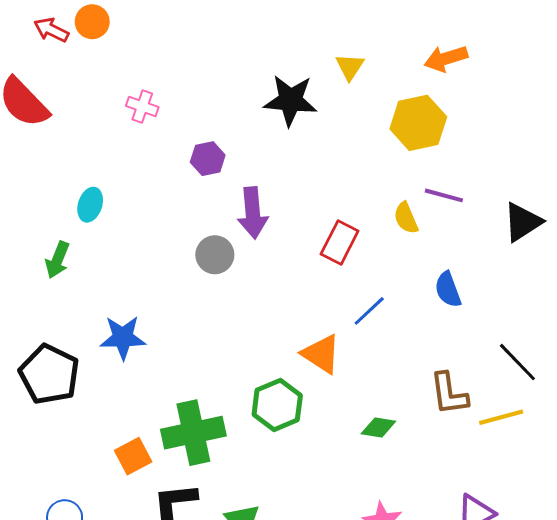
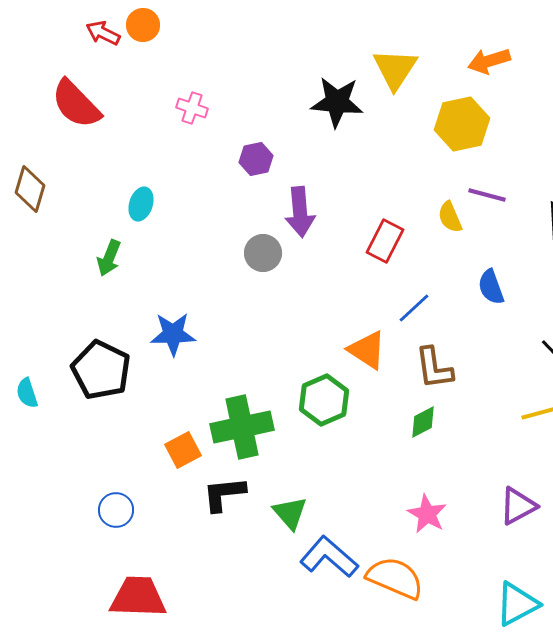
yellow triangle: (350, 67) -> (395, 69), size x1.6
brown L-shape: (449, 394) -> (434, 368), moved
green diamond: (378, 428) -> (423, 422), turned -36

